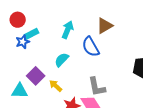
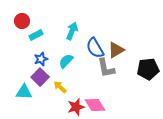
brown triangle: (105, 26) -> (116, 50), moved
blue star: (23, 42) -> (41, 59), moved
gray L-shape: (97, 87) -> (106, 68), moved

